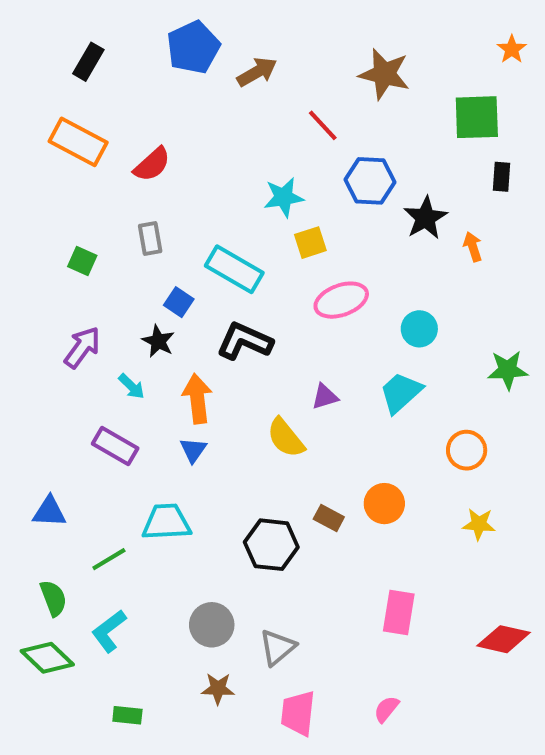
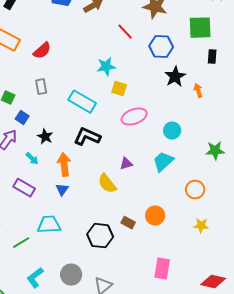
blue hexagon: (370, 181) -> (161, 47), moved
yellow square: (310, 243) -> (119, 89), turned 35
blue square: (179, 302) -> (22, 118), moved
cyan L-shape: (109, 631) -> (35, 278), moved

